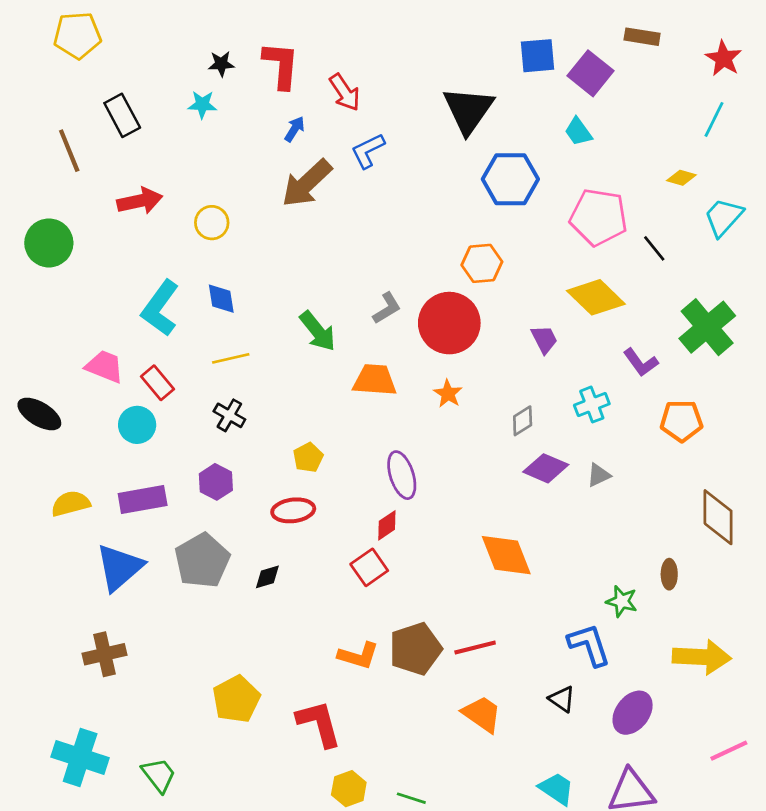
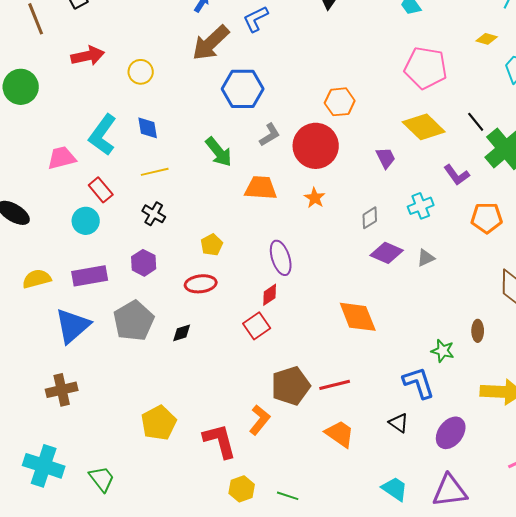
blue hexagon: (510, 179) -> (243, 89), moved
black line: (654, 248) -> (476, 122), moved
pink trapezoid: (105, 367) -> (62, 158), moved, turned -36
orange L-shape: (358, 656) -> (260, 420), moved, turned -68

